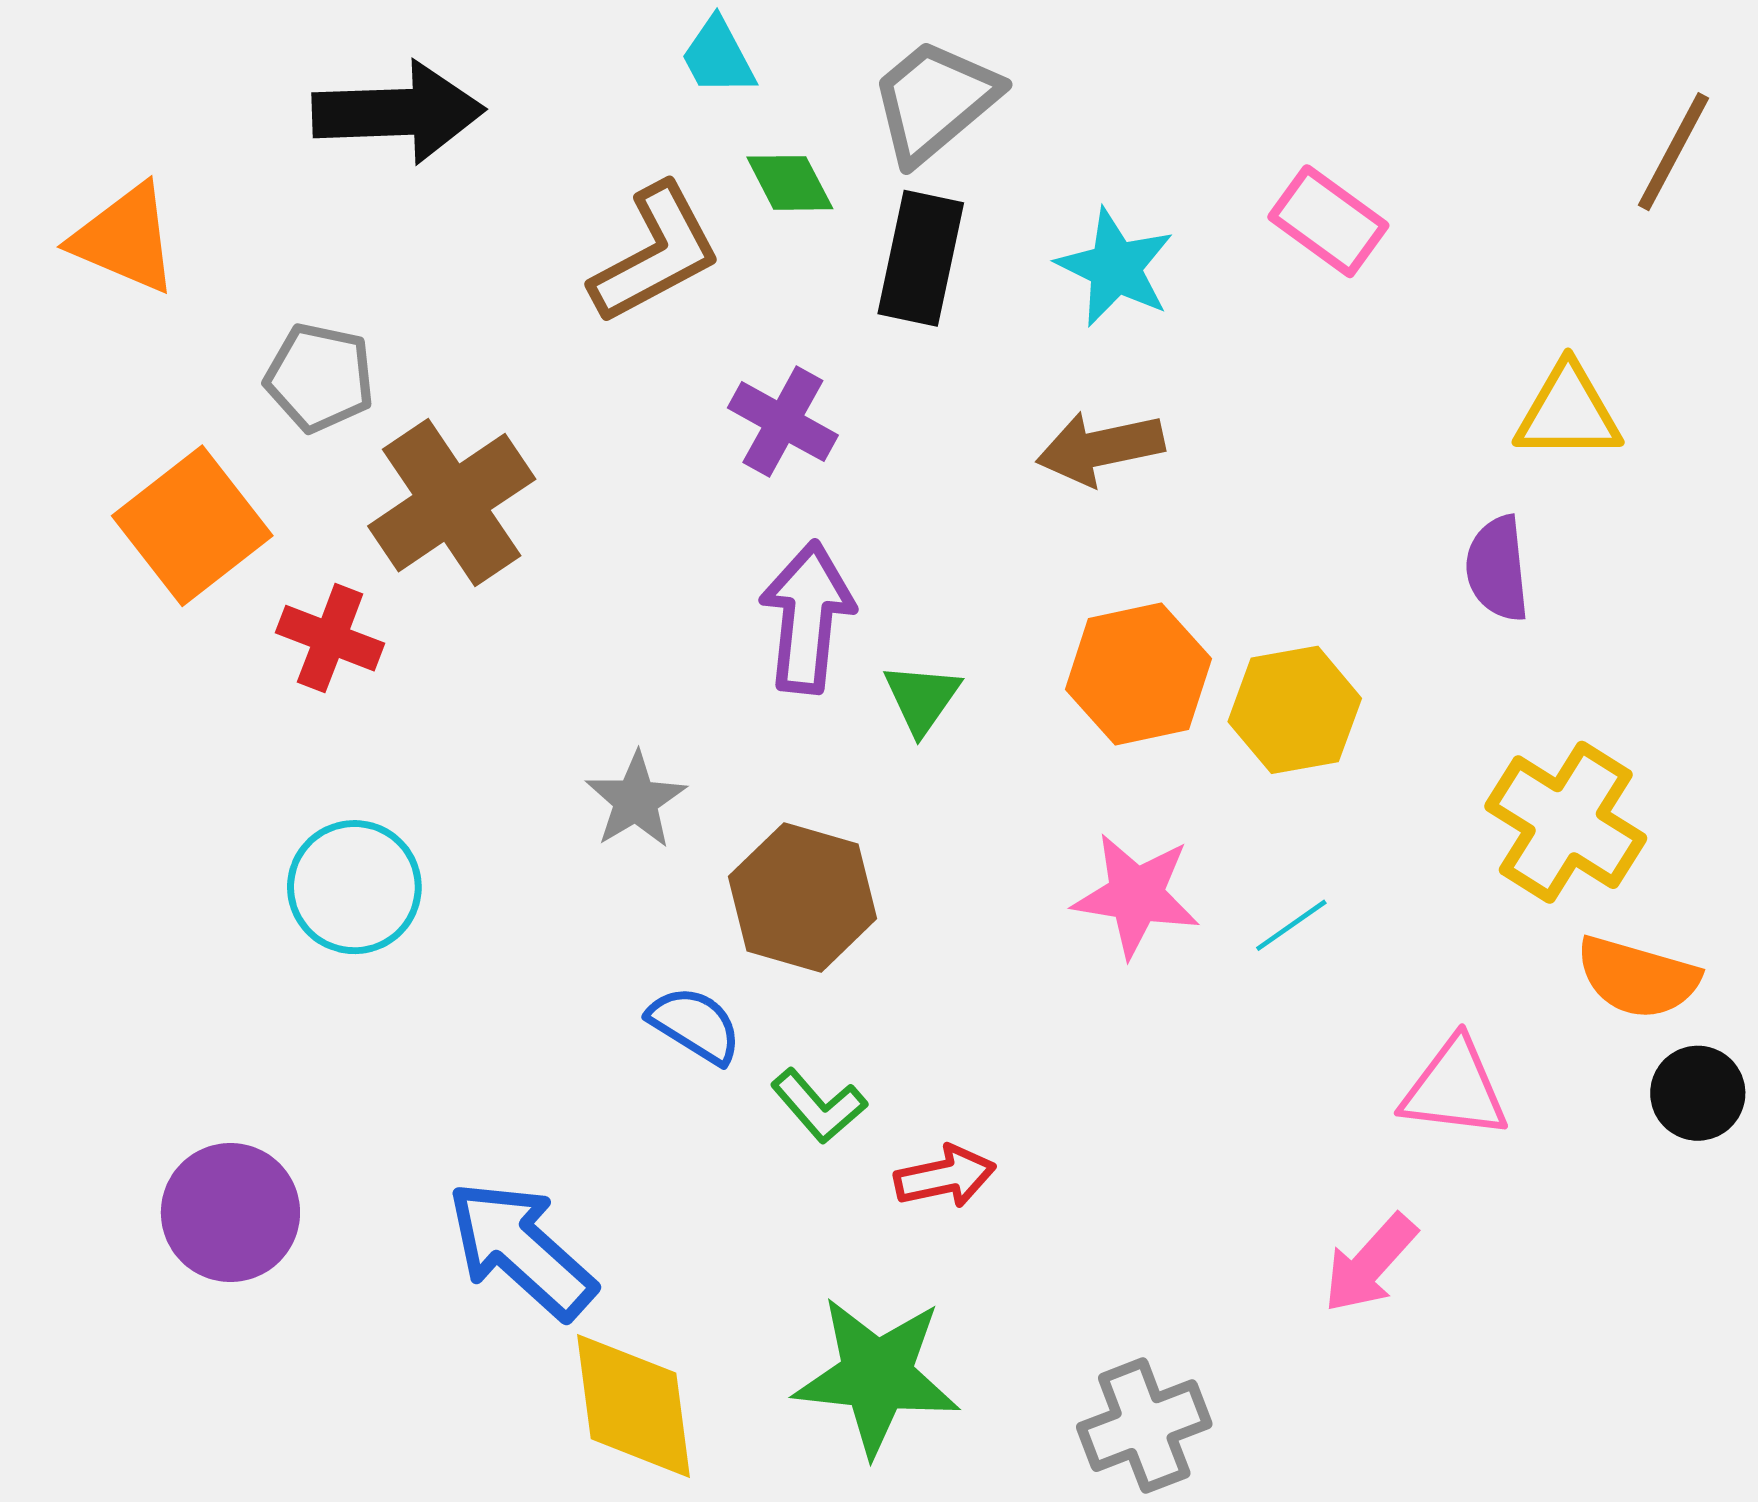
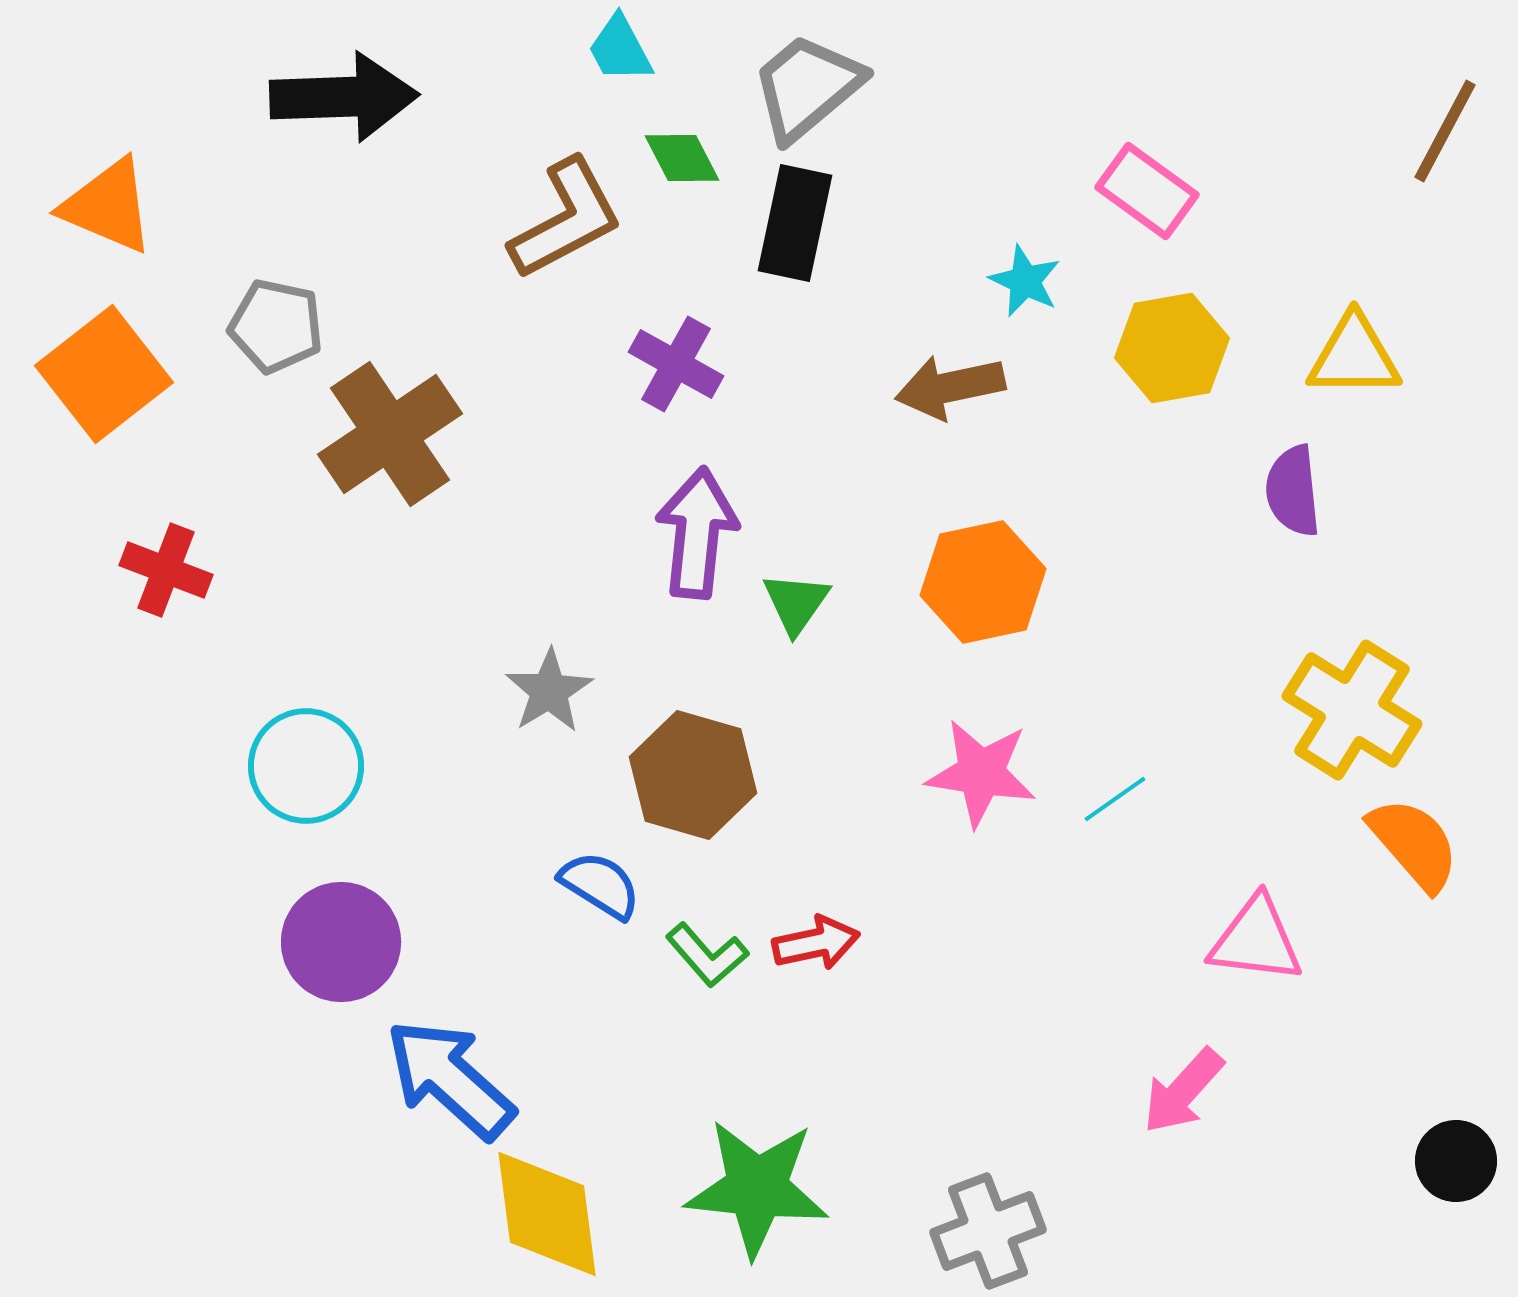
cyan star: (1115, 267) -> (1025, 281), moved, size x0.7
orange square: (192, 526) -> (104, 374), moved
red cross: (330, 638) -> (166, 570), moved
yellow hexagon: (1295, 710) -> (1172, 348), moved
orange semicircle: (1638, 977) -> (1414, 844), turned -147
black circle: (1698, 1093) -> (1456, 1161), moved
red arrow: (945, 1177) -> (816, 943), moved
purple circle: (230, 1213) -> (341, 942), moved

